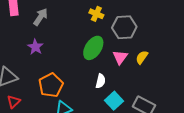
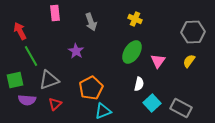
gray arrow: (41, 17) -> (91, 22), moved, turned 126
gray hexagon: (124, 27) -> (193, 32), moved
yellow semicircle: (142, 57) -> (189, 61), moved

